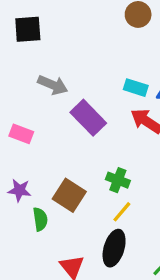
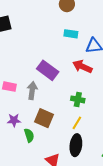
gray arrow: (53, 85) -> (32, 91), moved, turned -96
cyan rectangle: (136, 88) -> (71, 34), moved
green cross: (118, 180) -> (78, 99), moved

